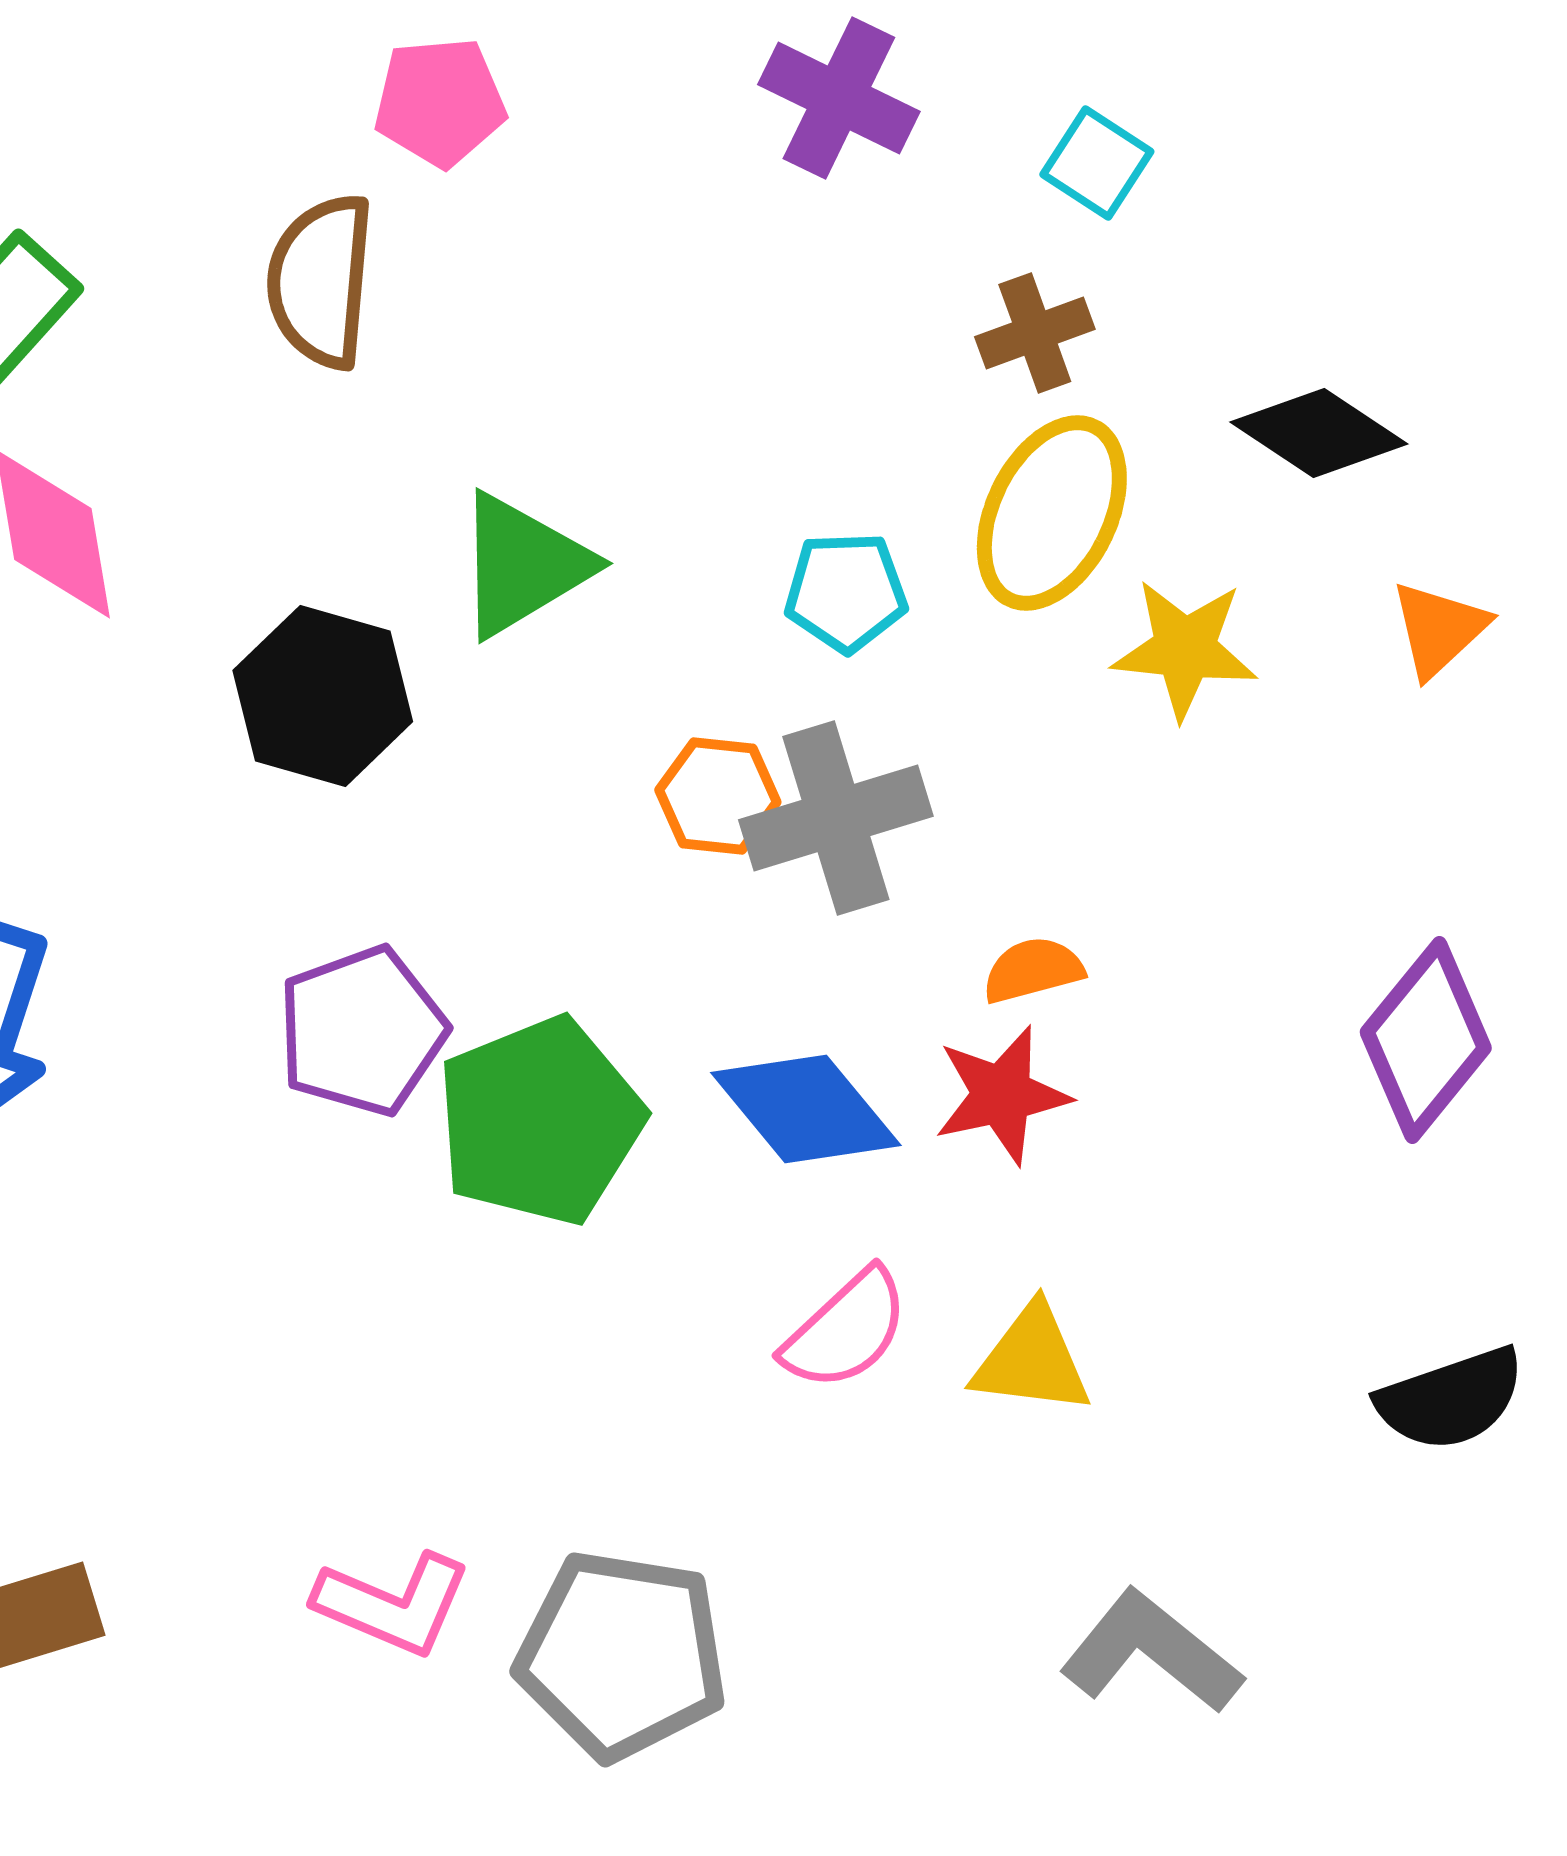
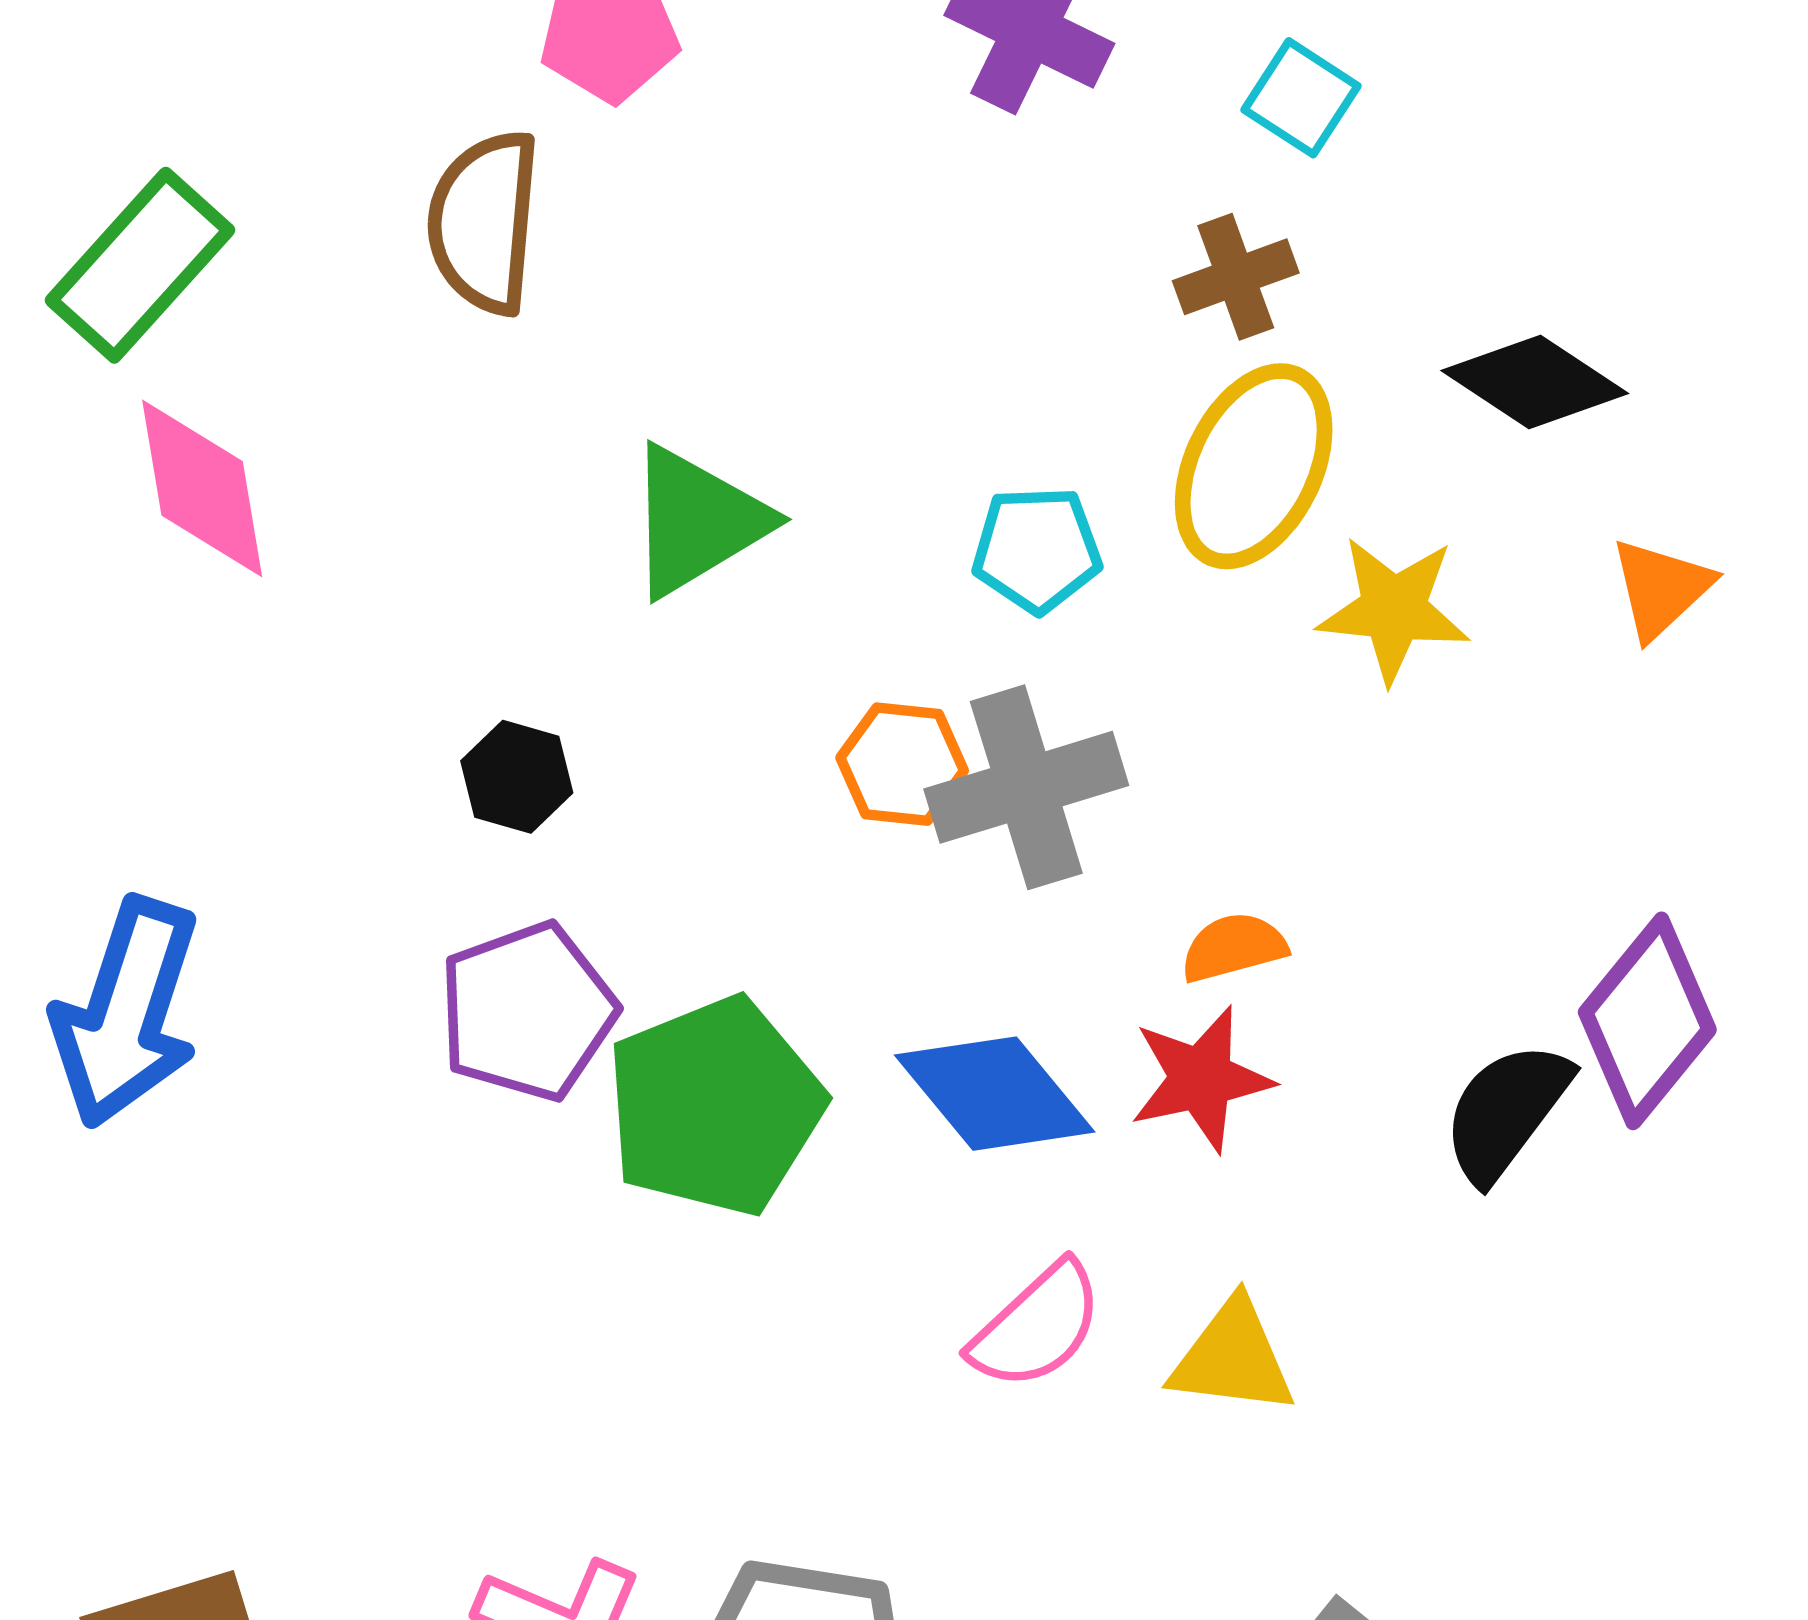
black hexagon: (323, 696) -> (517, 777), moved, size x0.6
black semicircle: (1451, 1399) -> (1506, 1111), moved, turned 146

